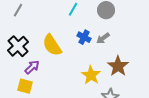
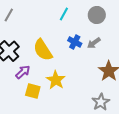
yellow star: (91, 75) -> (56, 80), moved
yellow square: (25, 86) -> (33, 91), moved

